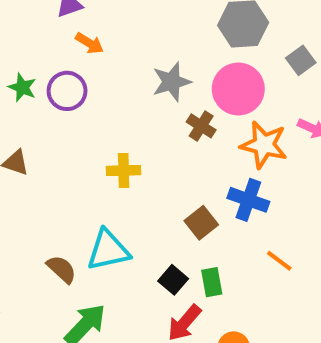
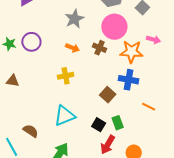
orange arrow: (89, 43) -> (72, 48), moved
gray star: (172, 82) -> (74, 19), moved
brown semicircle: (62, 269) -> (31, 131), moved

